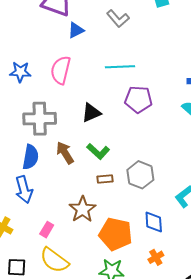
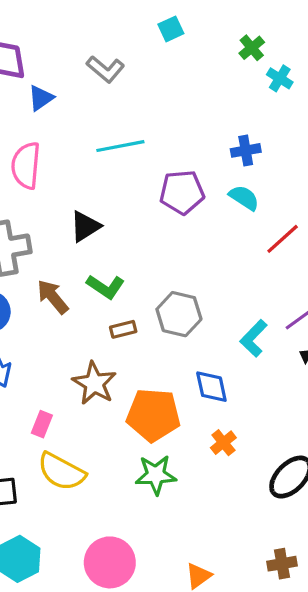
purple pentagon: (138, 99) -> (182, 192), moved

